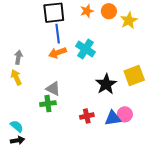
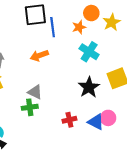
orange star: (87, 11) -> (79, 27), moved
blue line: (58, 34) -> (53, 27), moved
cyan cross: (85, 49) -> (89, 52), moved
blue triangle: (113, 118) -> (96, 122), turned 36

